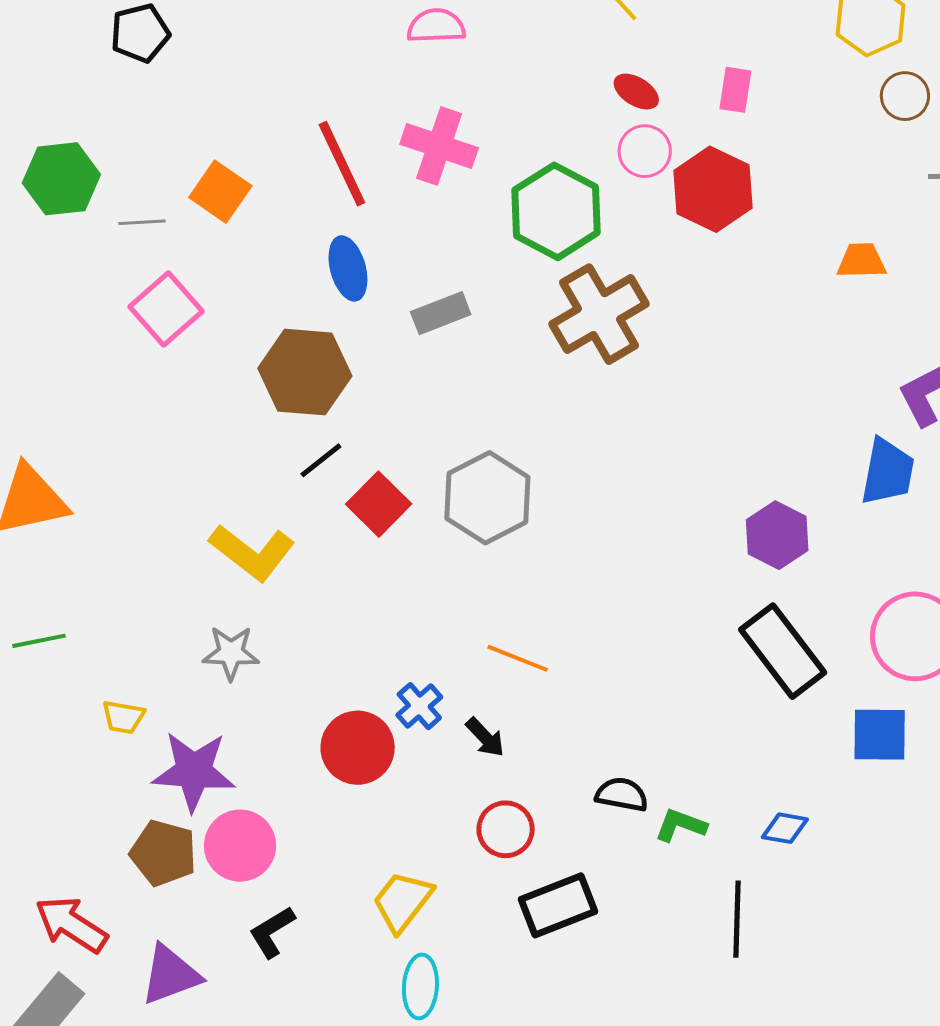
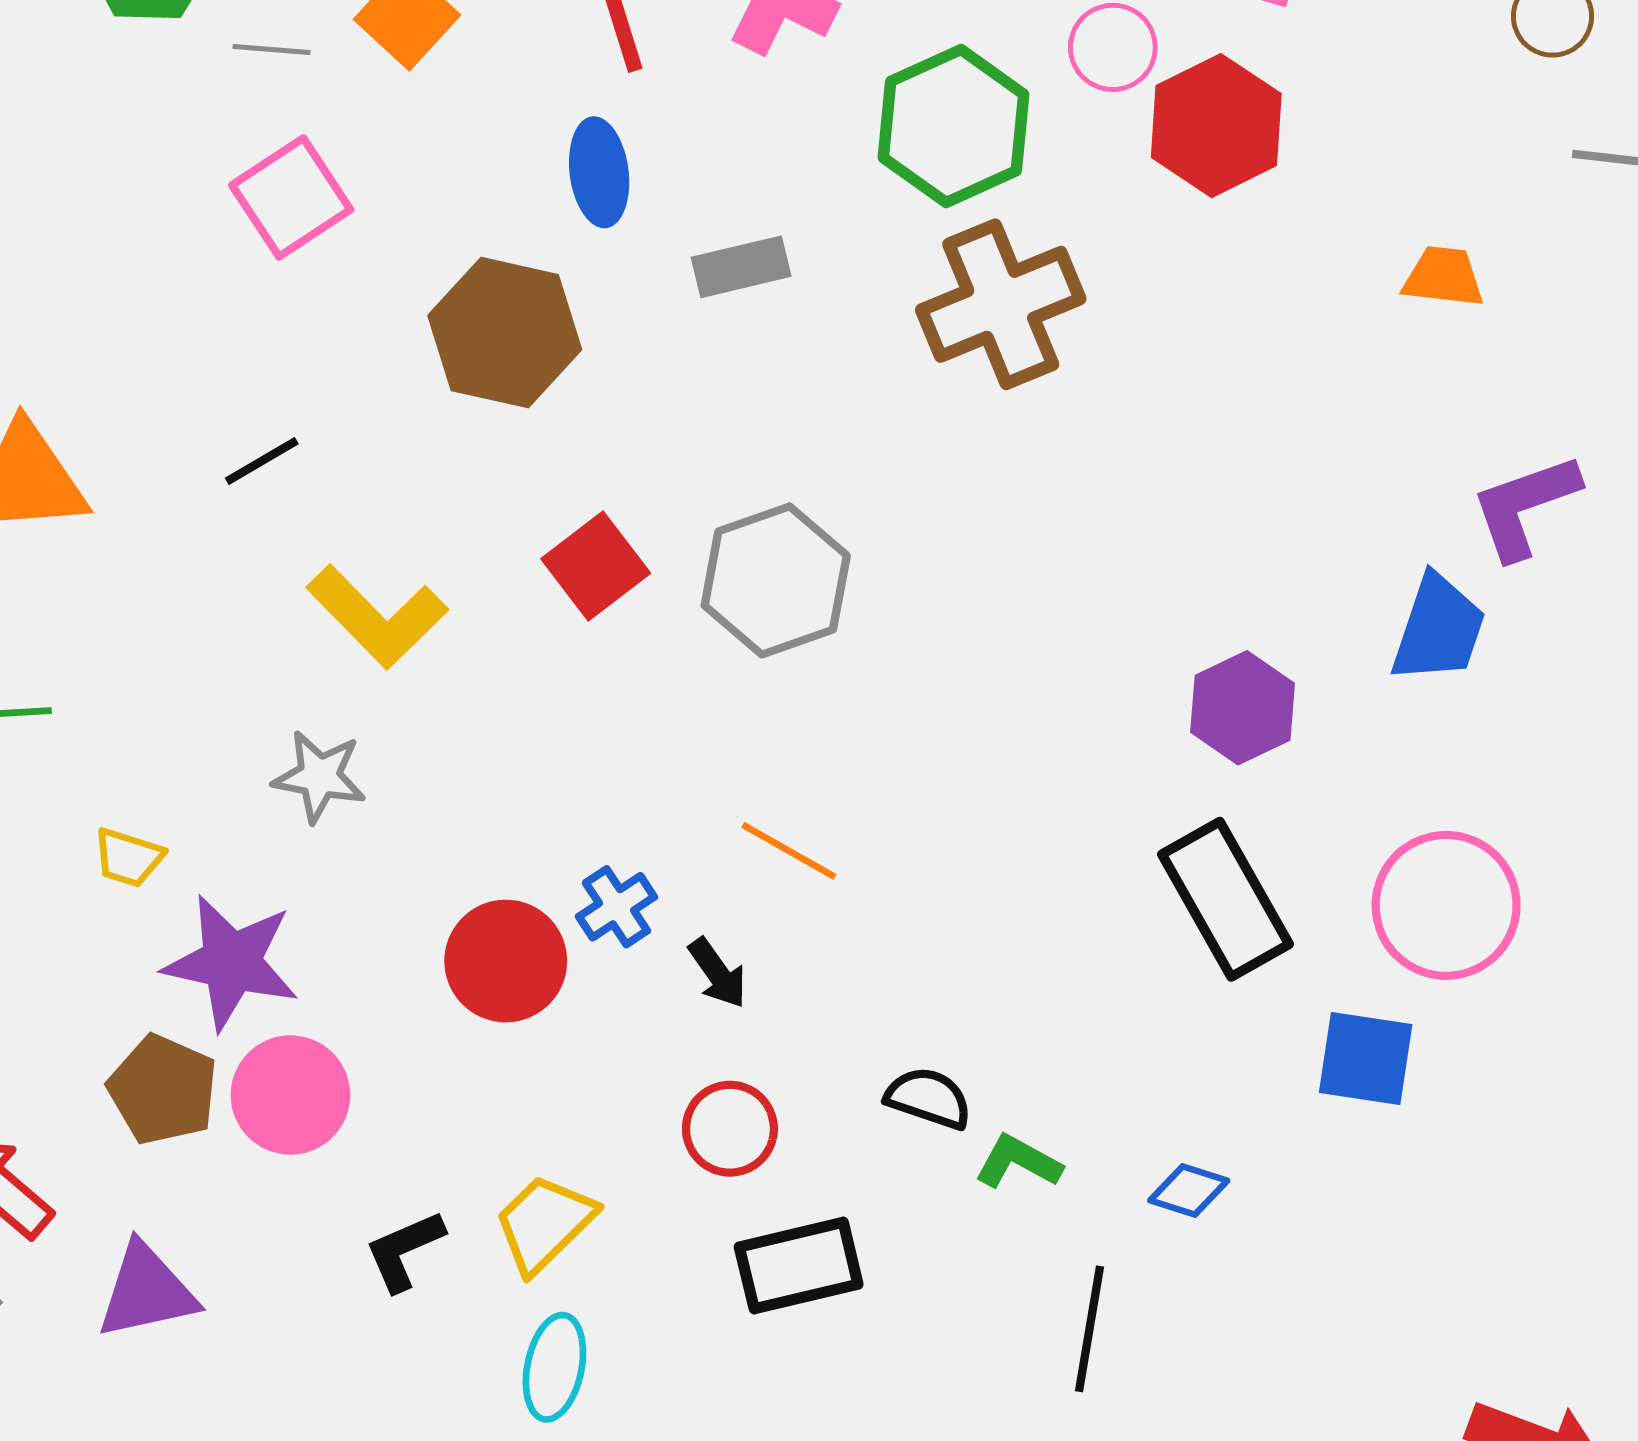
black line: (321, 460) -> (262, 461), moved
black L-shape: (272, 932) -> (404, 1250), moved

